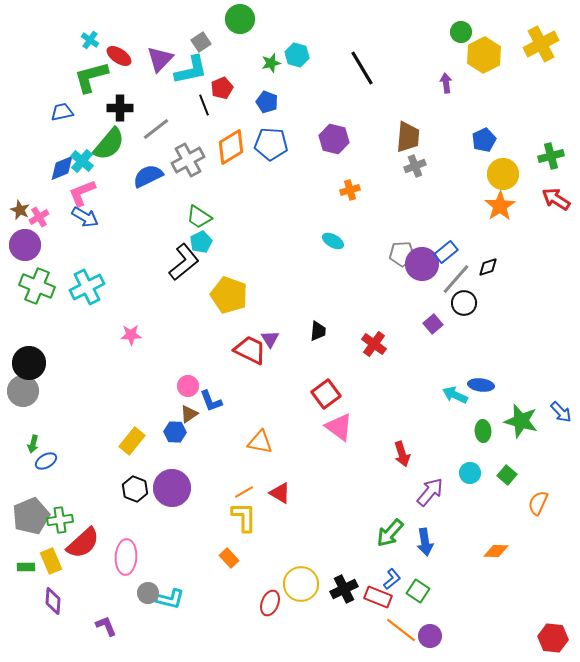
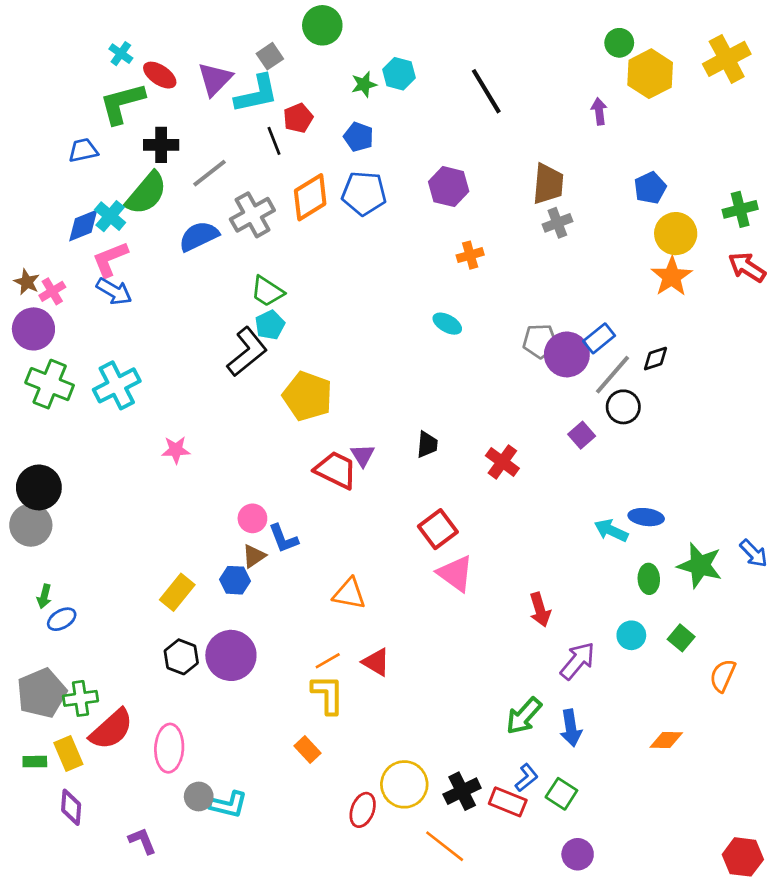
orange line: (401, 630) -> (445, 846), moved

